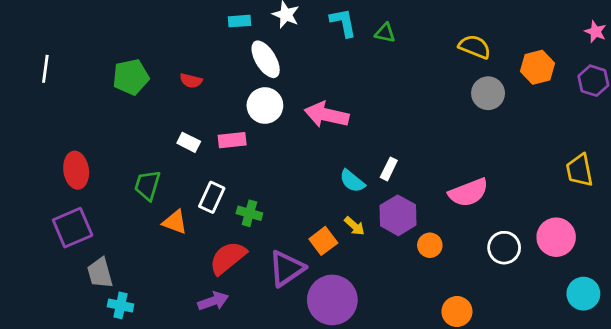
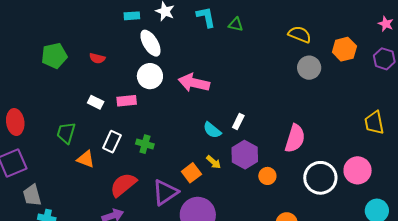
pink semicircle: (468, 192) -> (295, 138), turned -52
green cross: (249, 213) -> (145, 144), moved
white circle: (504, 248) -> (320, 178), size x1.4

